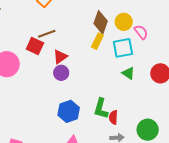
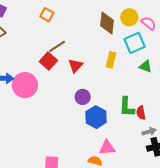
yellow rectangle: (97, 41) -> (111, 60), moved
red square: (35, 46) -> (48, 61), turned 30
purple circle: (61, 73) -> (83, 97), moved

